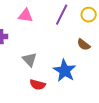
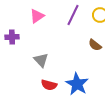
pink triangle: (26, 16) -> (37, 16), turned -42
blue star: (65, 71) -> (77, 84), moved

